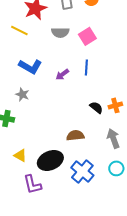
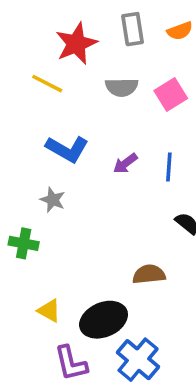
blue line: (86, 67) -> (169, 167), moved
blue cross: (82, 171) -> (138, 360), moved

